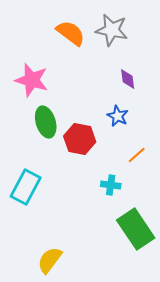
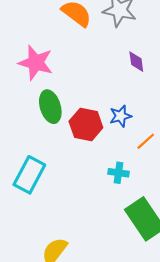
blue star: (118, 116) -> (121, 116), moved, turned 30

